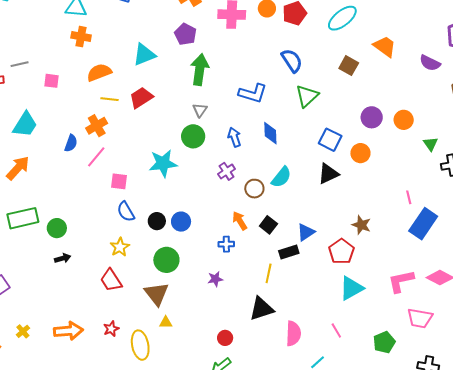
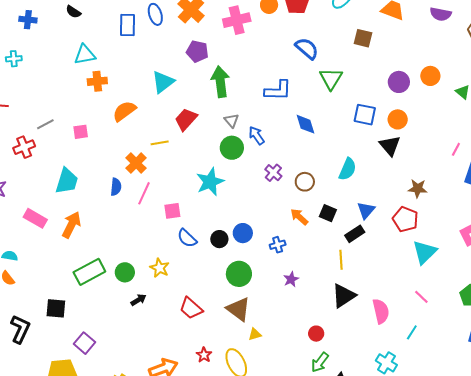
red trapezoid: (141, 98) -> (186, 119), moved
yellow line: (110, 99) -> (160, 143), moved
blue arrow: (234, 137) -> (257, 136), moved
black triangle: (328, 174) -> (390, 146), moved, turned -30
cyan semicircle: (281, 177) -> (348, 169), moved
pink line: (409, 197) -> (456, 149), turned 56
blue cross: (226, 244) -> (278, 245), moved
yellow star: (120, 247) -> (160, 268), moved

